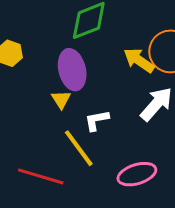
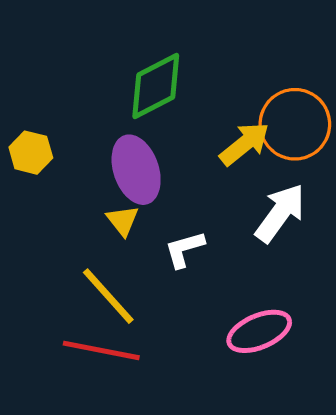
yellow arrow: (139, 60) -> (245, 144), turned 112
yellow line: (79, 148) -> (108, 296), moved

